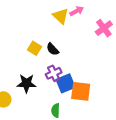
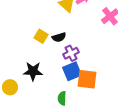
black semicircle: (53, 49) -> (59, 37), turned -64
purple cross: (54, 73) -> (71, 53), moved

